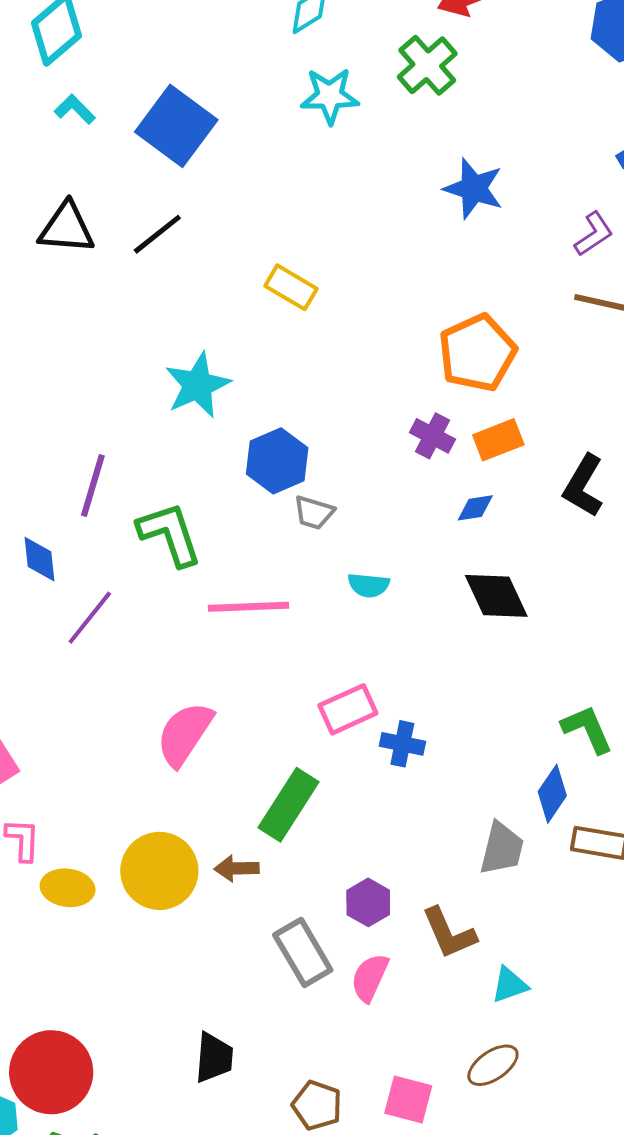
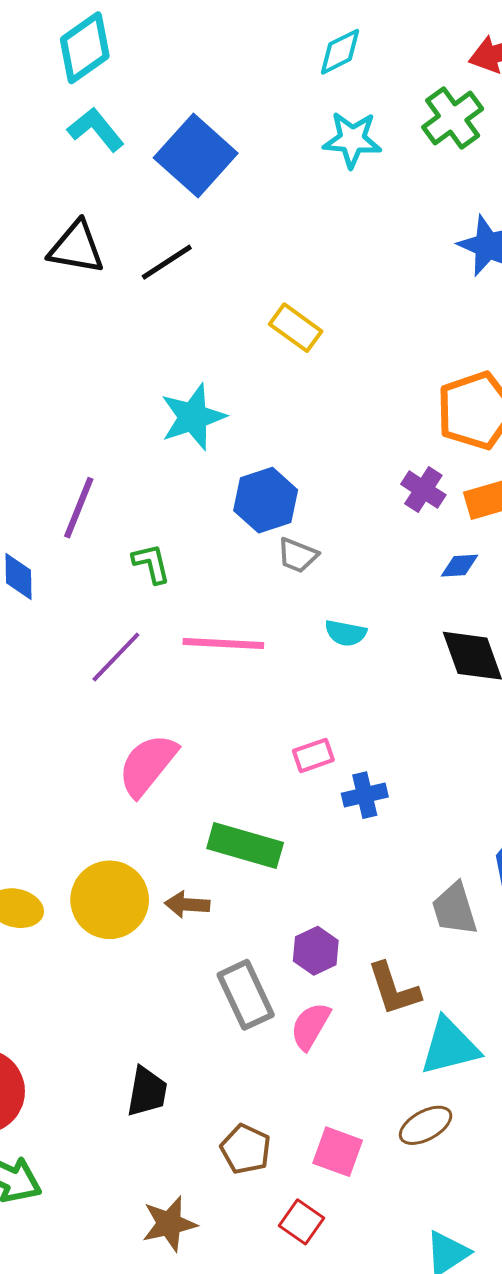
cyan L-shape: (75, 109) -> (96, 129), size x1.4
green L-shape: (170, 534) -> (151, 563), size x0.6
purple line: (90, 618) -> (116, 657), moved
pink rectangle: (348, 709) -> (313, 755), size x0.7
blue cross: (402, 744) -> (365, 795), turned -30
green rectangle: (289, 805) -> (245, 845), turned 68
gray trapezoid: (502, 848) -> (455, 909), turned 144
cyan triangle: (510, 985) -> (450, 1046), size x1.6

